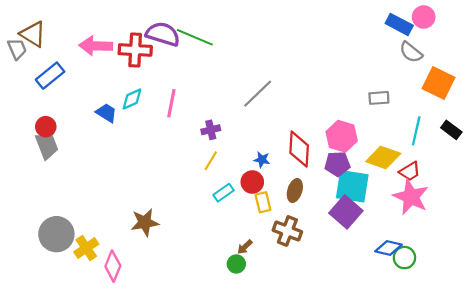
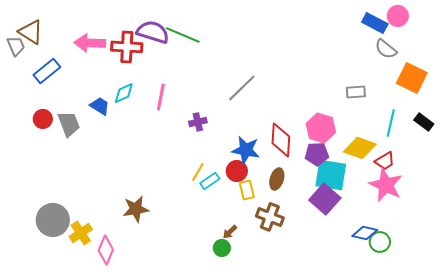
gray trapezoid: (47, 146) -> (69, 124), moved
blue star: (262, 160) -> (246, 150), size x1.8
yellow line: (211, 161) -> (198, 172), moved

